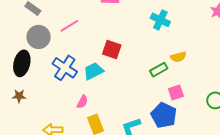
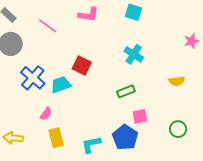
cyan cross: (160, 20) -> (134, 54), moved
pink line: (69, 26) -> (48, 26), moved, turned 60
yellow semicircle: (178, 57) -> (177, 81), moved

